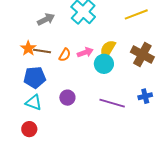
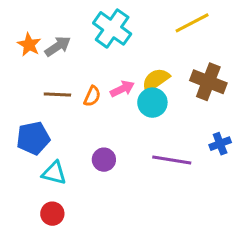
orange star: (28, 48) -> (29, 45), moved
yellow semicircle: (108, 49) -> (156, 80), turned 30
blue pentagon: (35, 77) -> (33, 138), moved

